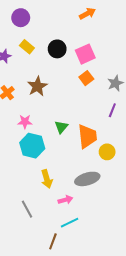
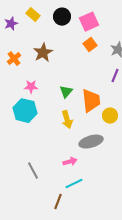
cyan hexagon: (32, 146) -> (25, 111), moved
yellow arrow: (47, 179) -> (67, 120), moved

